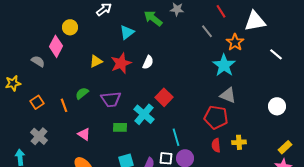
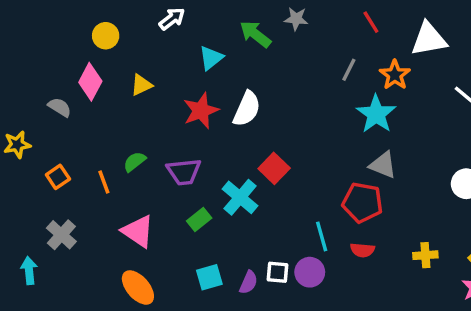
yellow circle: (70, 27) -> (106, 36), moved
gray line: (207, 31) -> (349, 70), moved, turned 64
yellow triangle: (96, 61) -> (141, 85), moved
white semicircle: (148, 62) -> (247, 109), size x1.5
green rectangle: (120, 127) -> (199, 219), turned -40
pink triangle: (84, 134) -> (138, 231), size x1.5
cyan line: (176, 137) -> (322, 236), moved
yellow cross: (239, 142) -> (425, 255), moved
red semicircle: (216, 145) -> (362, 250), turned -80

